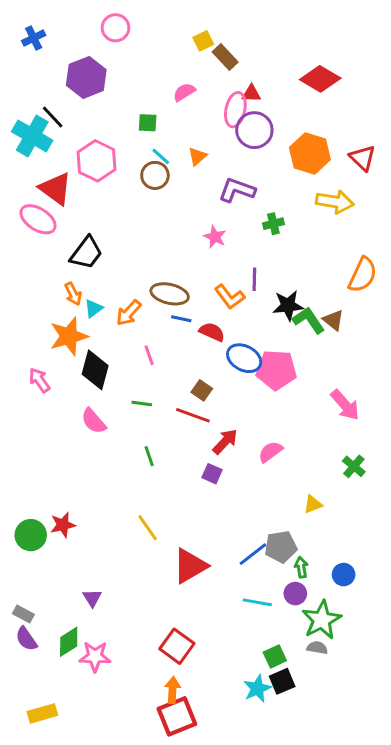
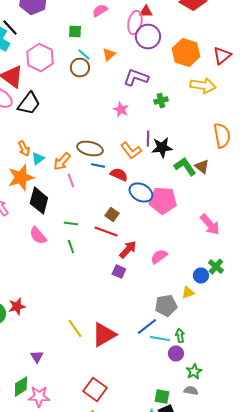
red triangle: (363, 158) -> (222, 56), turned 36
black trapezoid: (86, 253) -> (29, 104), moved
orange semicircle: (363, 275) -> (222, 136), turned -35
black star: (288, 306) -> (162, 148), moved
pink line: (149, 355) -> (71, 181), moved
green line: (149, 456) -> (71, 247), moved
yellow line: (148, 528) -> (75, 329), moved
gray pentagon: (281, 547) -> (166, 306), moved
blue circle: (344, 575) -> (201, 276), moved
cyan line: (257, 602) -> (160, 339), moved
green star: (322, 620) -> (194, 372), size x0.6
green square: (275, 656) -> (162, 397), turned 35

